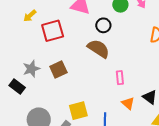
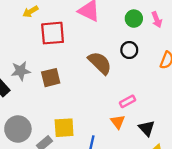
black circle: (103, 25) -> (129, 50), moved
pink rectangle: (120, 78) -> (128, 101), moved, turned 56
orange triangle: (128, 103) -> (118, 122), moved

